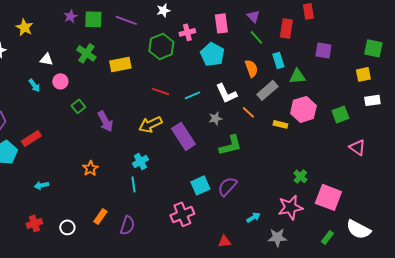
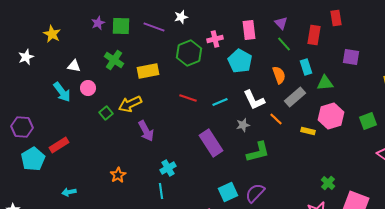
white star: (163, 10) -> (181, 17), moved
cyan arrow: (34, 85) -> (62, 92), size x1.5
purple arrow: (105, 121) -> (146, 131), moved
yellow arrow: (150, 124) -> (130, 104), moved

